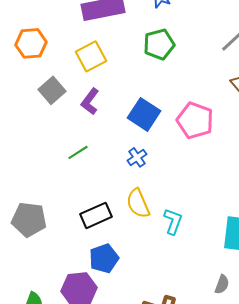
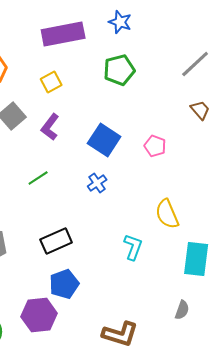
yellow square: (91, 56) -> (51, 82), size x0.7
pink pentagon: (195, 120) -> (155, 146), size x0.6
yellow semicircle: (138, 203) -> (167, 214), moved

